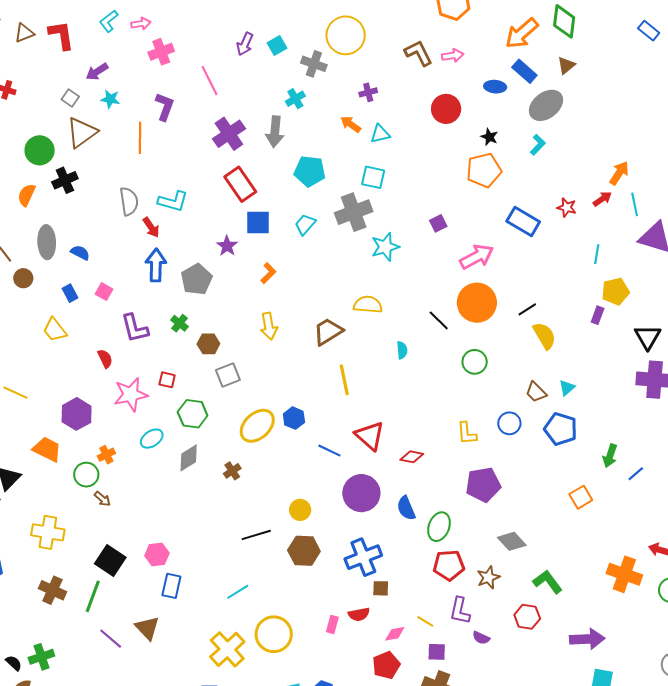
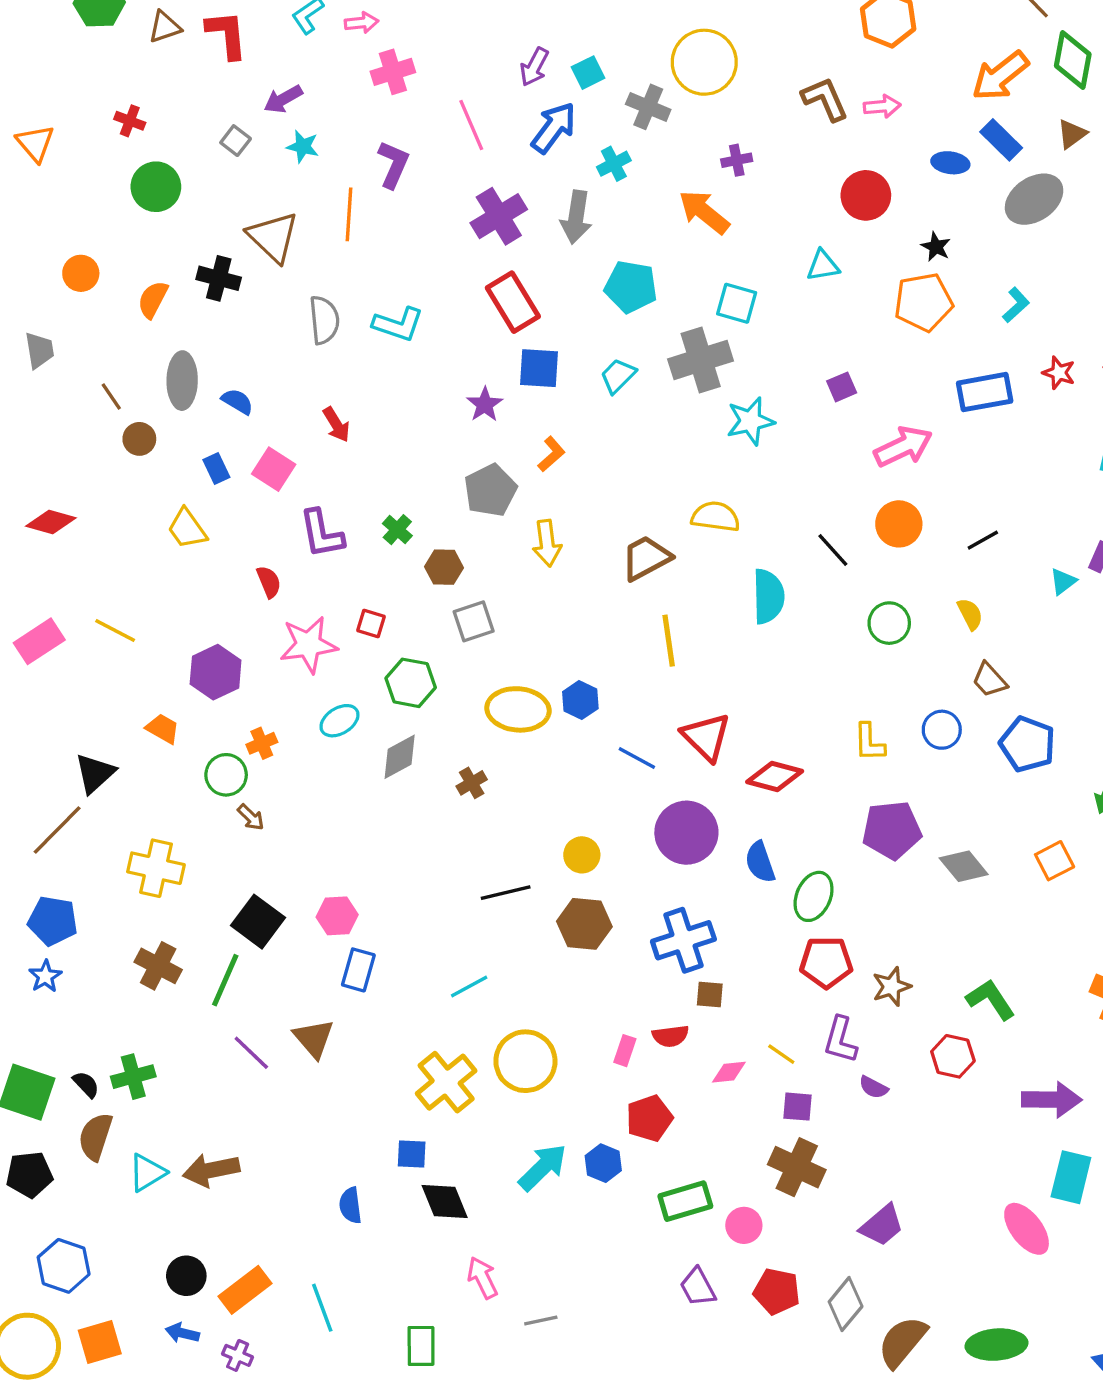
orange arrow: (351, 124) -> (704, 212), size x1.5
brown triangle: (82, 132) -> (273, 237), moved, turned -44
cyan triangle: (380, 134) -> (823, 266), moved
cyan L-shape: (538, 145) -> (1016, 305), moved
green circle: (40, 150) -> (156, 187), moved
black cross: (65, 180) -> (219, 278), turned 35
blue rectangle: (523, 221) -> (985, 392), turned -44
red arrow: (151, 227) -> (336, 425), moved
blue arrow: (156, 265) -> (554, 128), moved, turned 32
gray pentagon: (197, 279) -> (490, 490), moved
pink square: (104, 292) -> (274, 469), size x1.4
orange circle: (477, 303) -> (899, 524), size x0.7
yellow semicircle: (544, 336) -> (970, 614), moved, size x0.7
cyan semicircle: (402, 350) -> (768, 596), size x1.8
cyan triangle: (567, 388) -> (1063, 581), moved
yellow ellipse: (257, 426) -> (518, 709), turned 45
orange trapezoid: (47, 449) -> (163, 729), size x0.7
red diamond: (412, 457) -> (775, 776), size x1.4
gray diamond: (512, 541) -> (964, 866), moved
red pentagon: (386, 665) -> (649, 1118), moved

